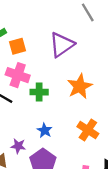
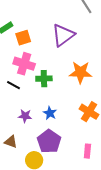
orange star: (80, 86) -> (80, 72), turned 30
purple star: (18, 146) -> (25, 116), moved

